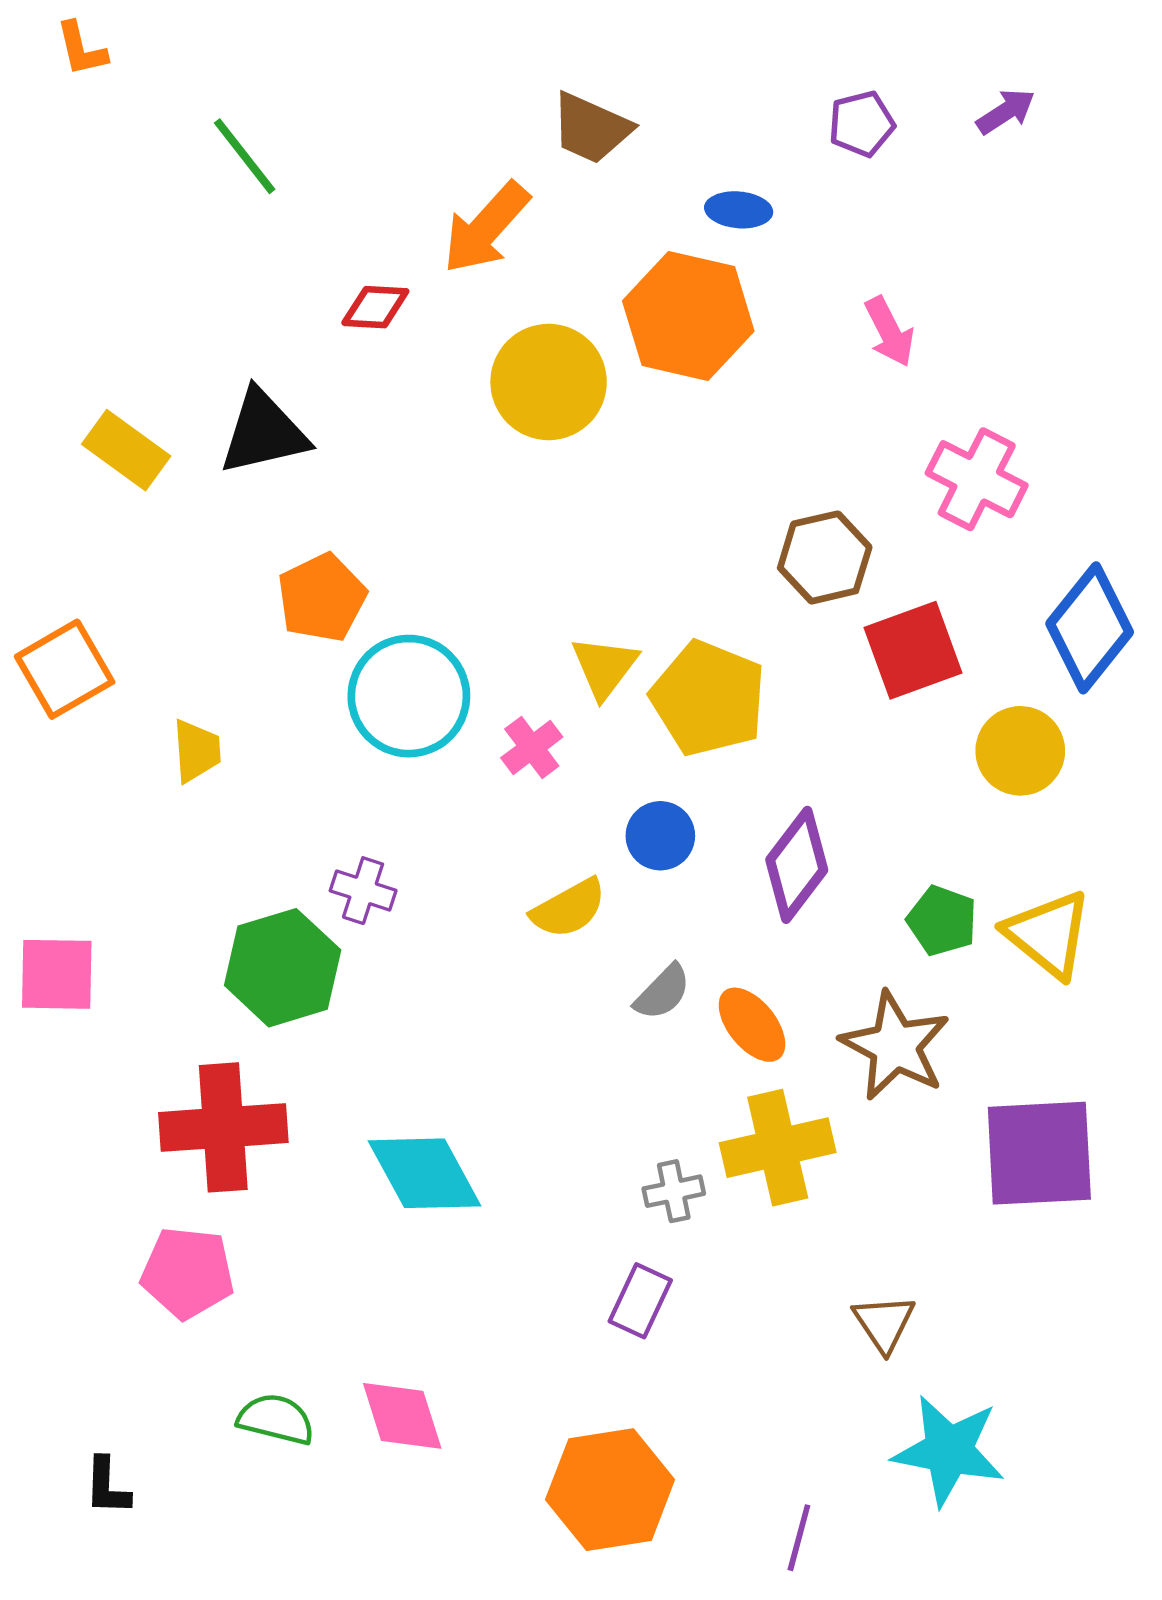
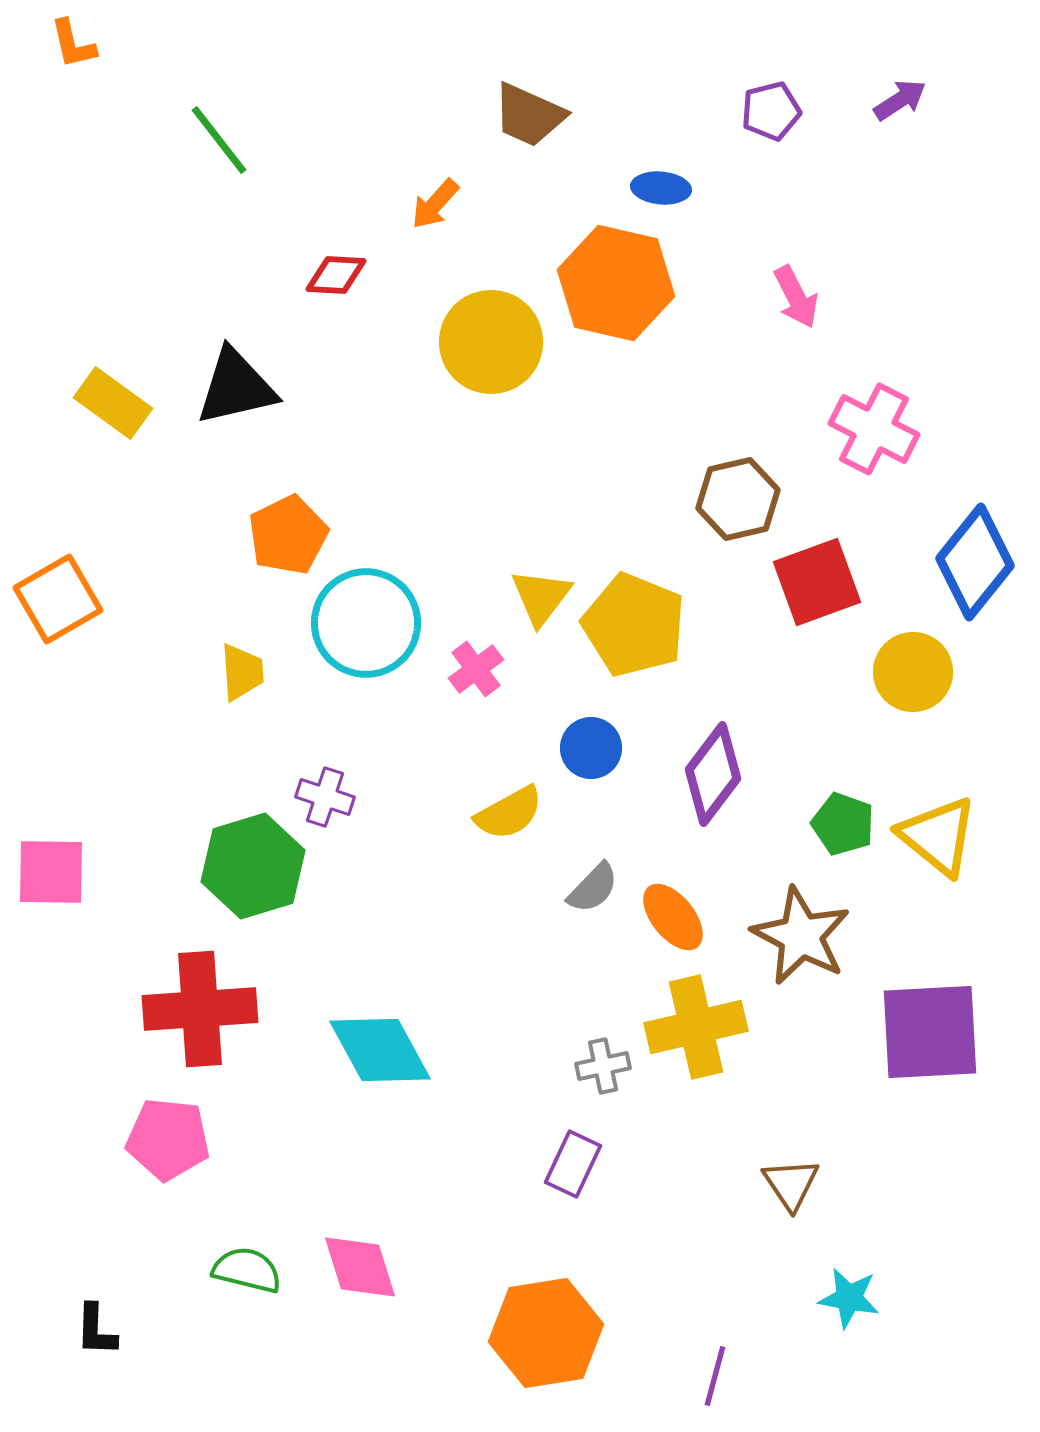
orange arrow: (486, 228) -> (435, 204), size x0.6
yellow trapezoid: (197, 751) -> (242, 672), moved
cyan star: (949, 1451) -> (849, 1298), size x0.6

